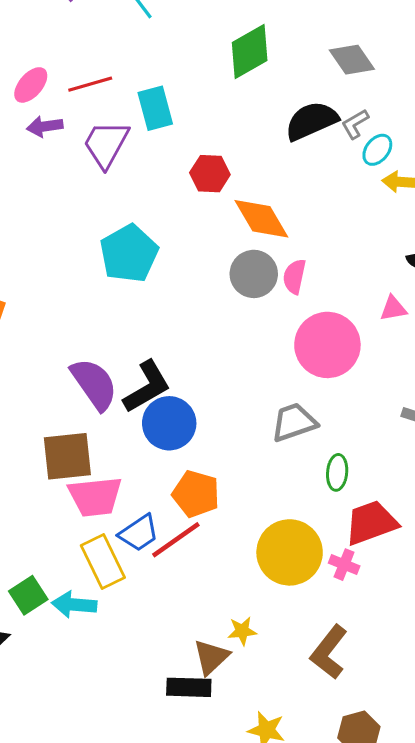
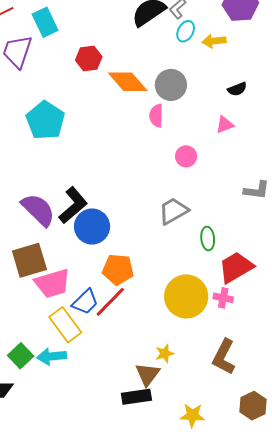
cyan ellipse: (377, 150) -> (186, 31), moved
gray circle: (254, 274) -> (171, 85), moved
pink circle: (327, 345) -> (186, 156), size x0.5

